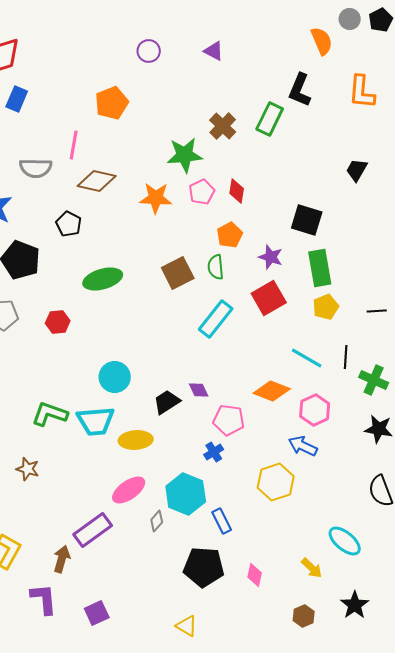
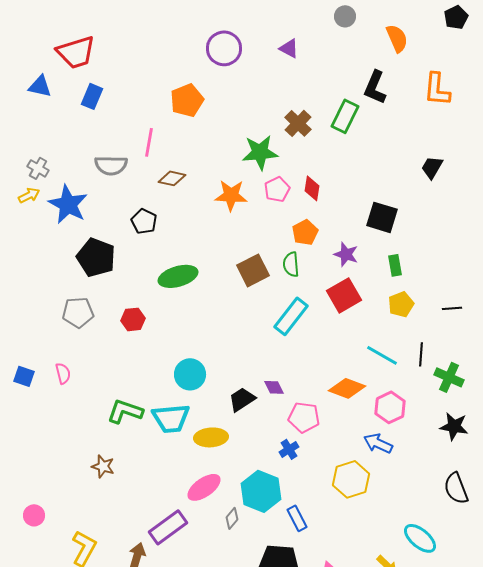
gray circle: (350, 19) -> (345, 16), moved
purple circle: (149, 51) -> (224, 48), size x1.5
brown diamond: (97, 181) -> (172, 178), size x0.7
green rectangle: (320, 268) -> (395, 265), size x0.6

